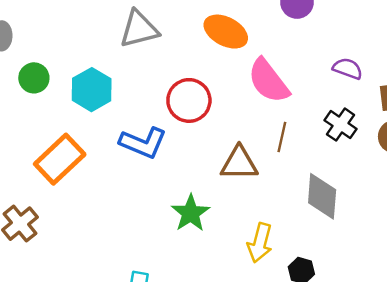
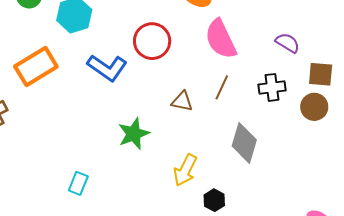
black cross: (341, 125) -> (272, 87), turned 36
brown triangle: (239, 163) -> (182, 101), size x0.7

